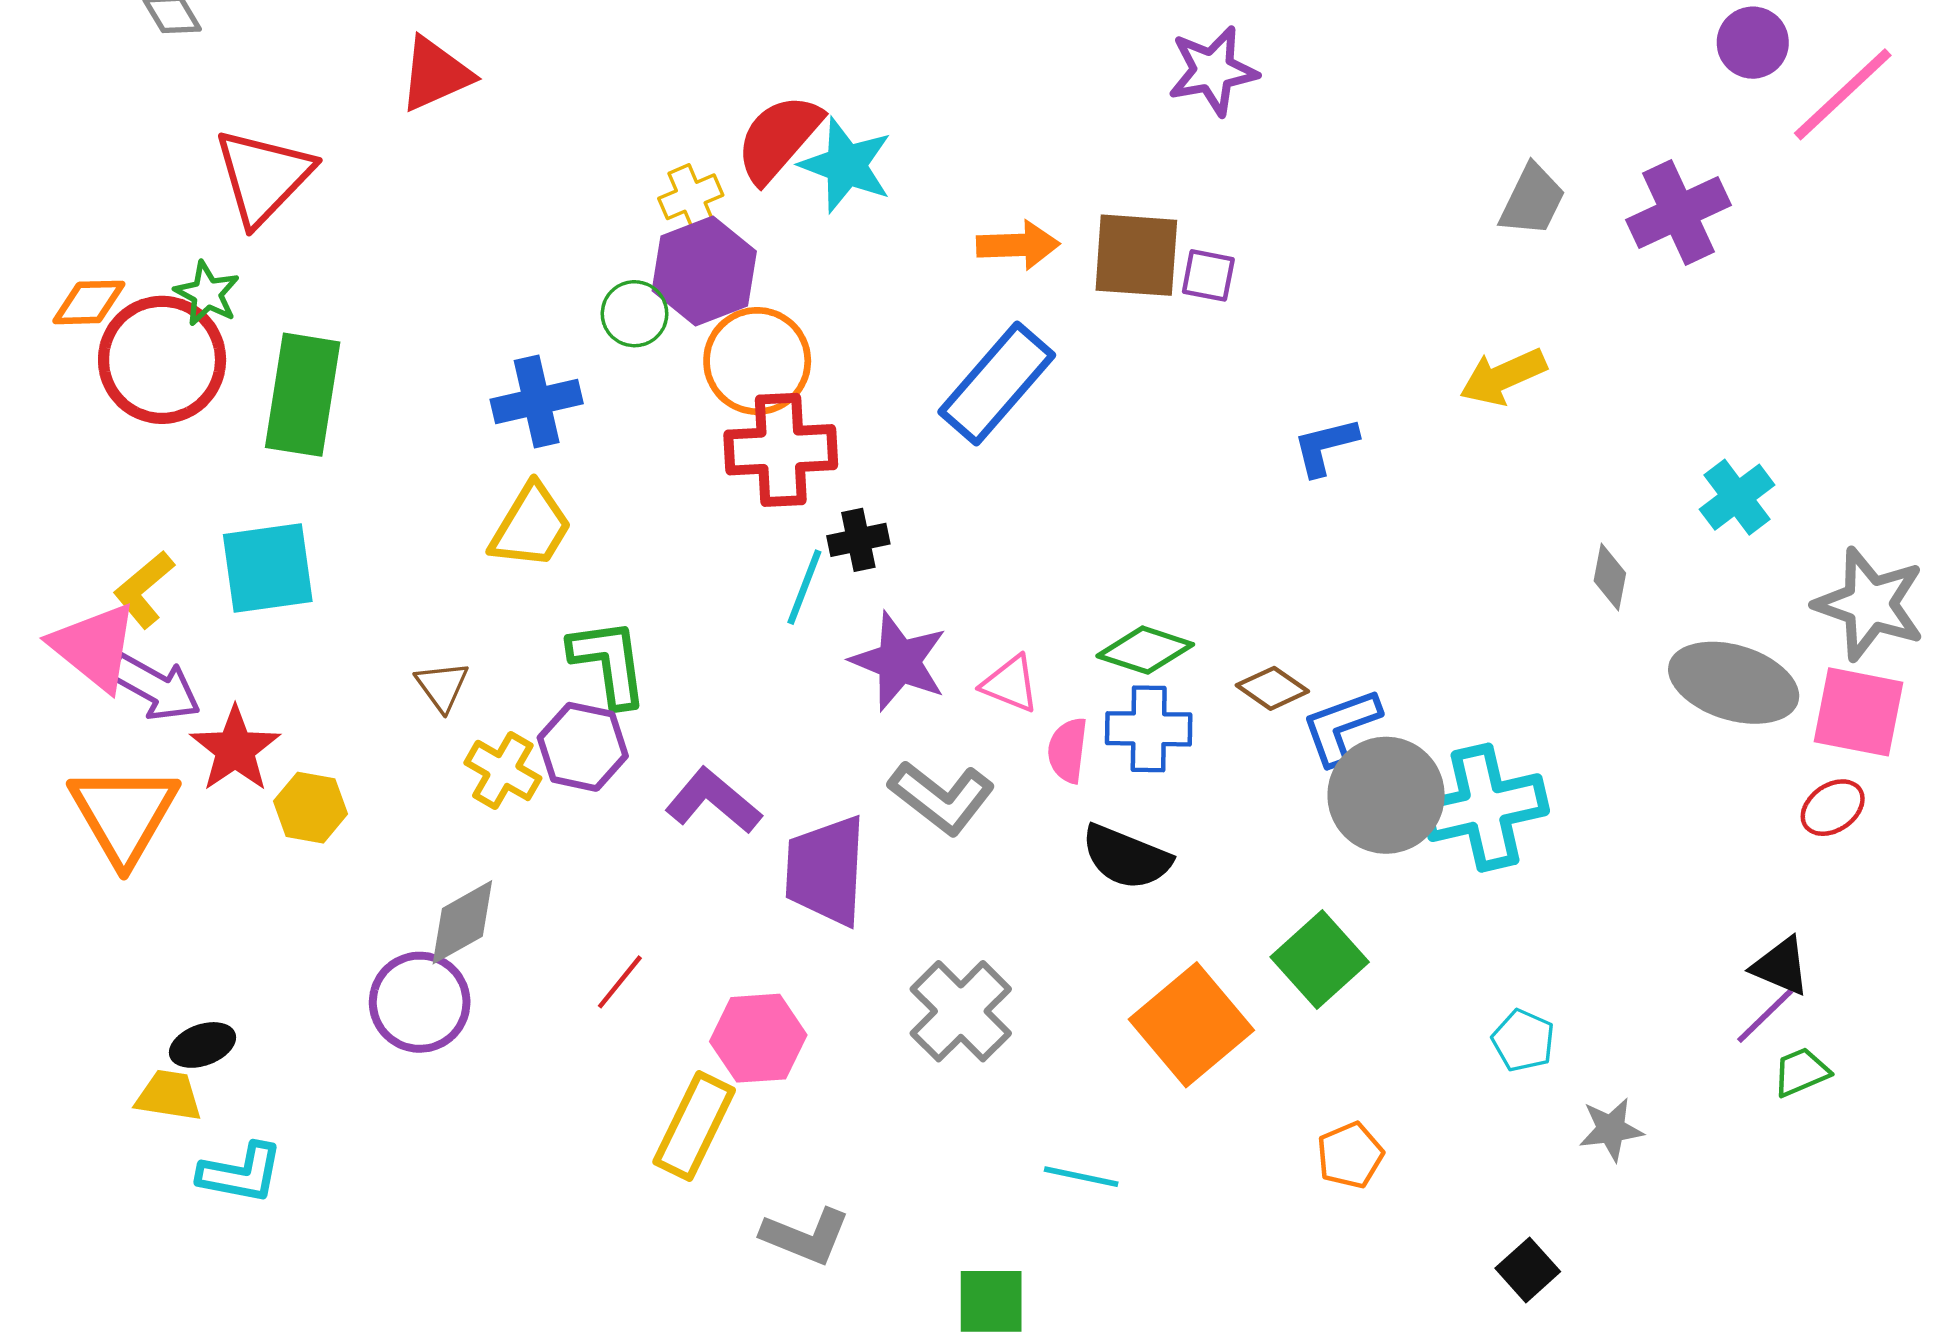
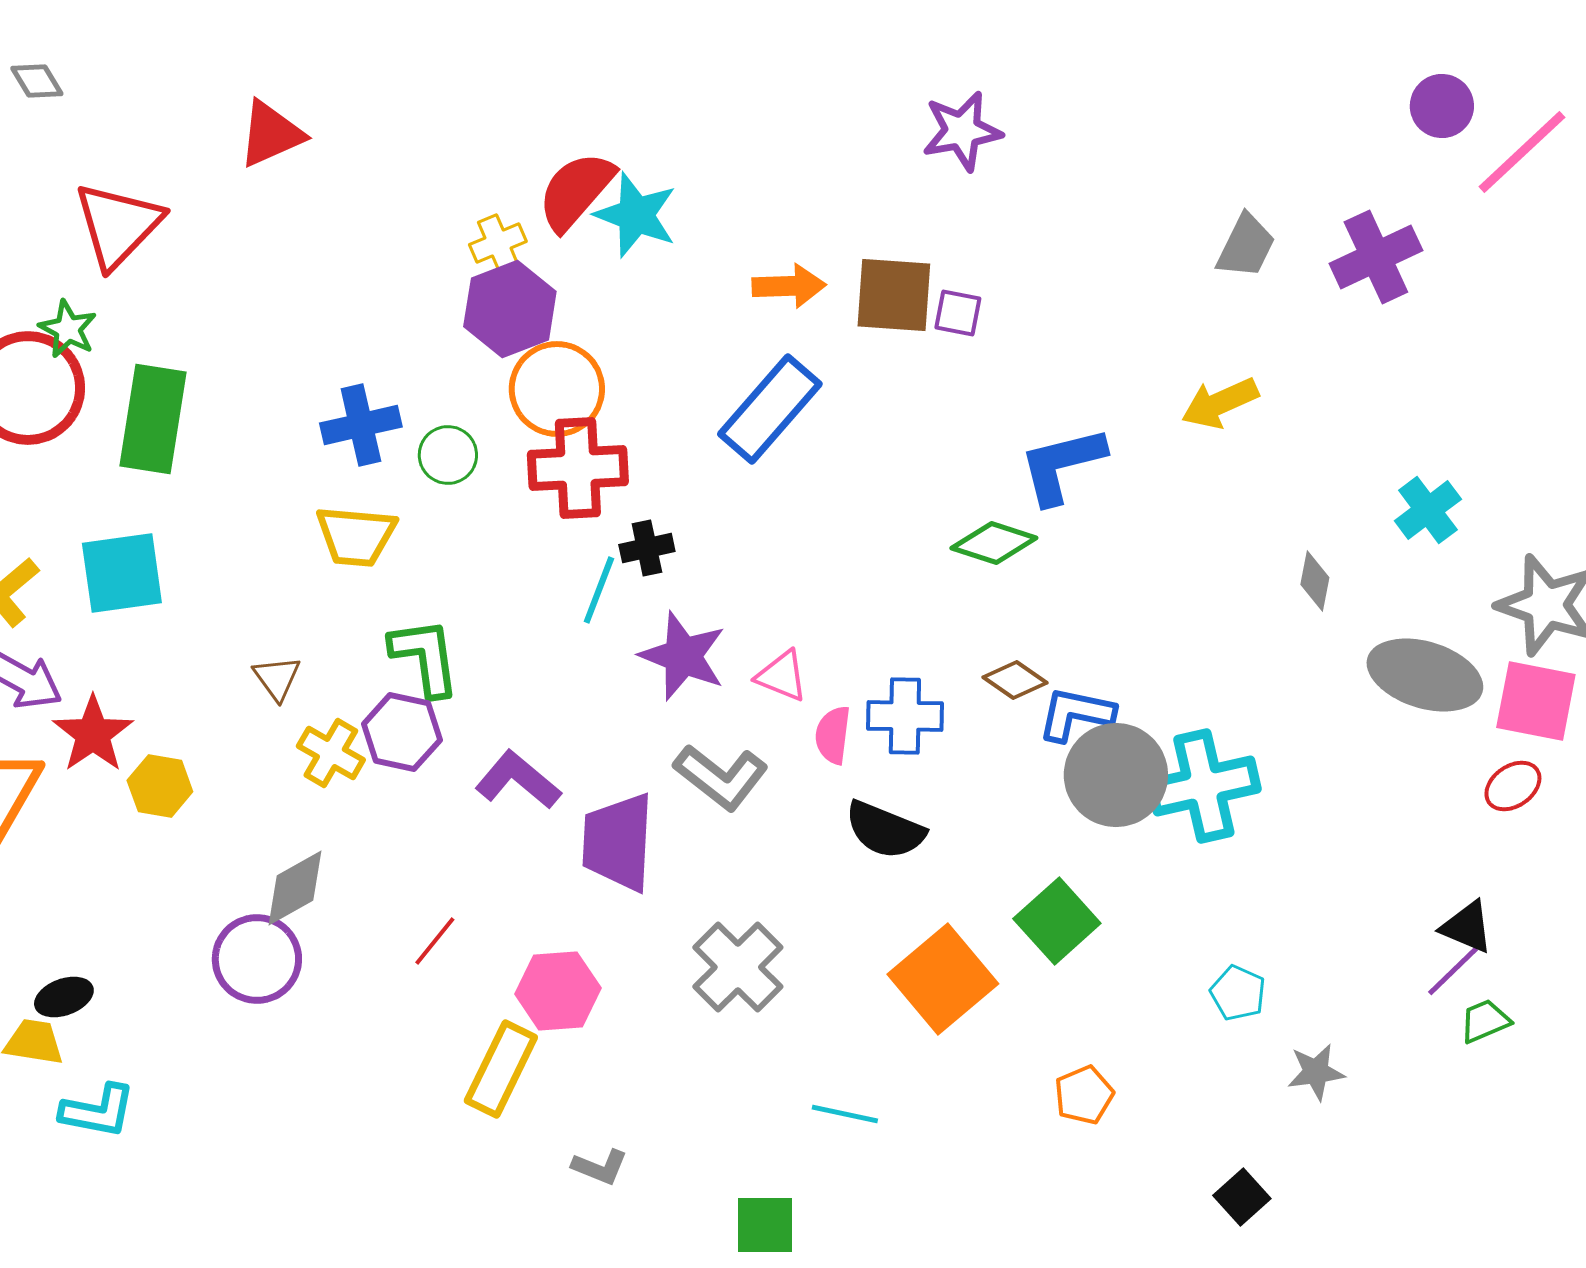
green circle: (635, 314) -> (448, 455), moved
blue L-shape: (1325, 446) -> (1062, 465), size x1.5
yellow trapezoid: (531, 526) -> (356, 536), turned 64
green diamond: (1145, 650) -> (994, 543), moved
blue L-shape: (1341, 727) -> (1076, 714), turned 32
gray L-shape: (806, 1236) -> (600, 1167), size x0.7

